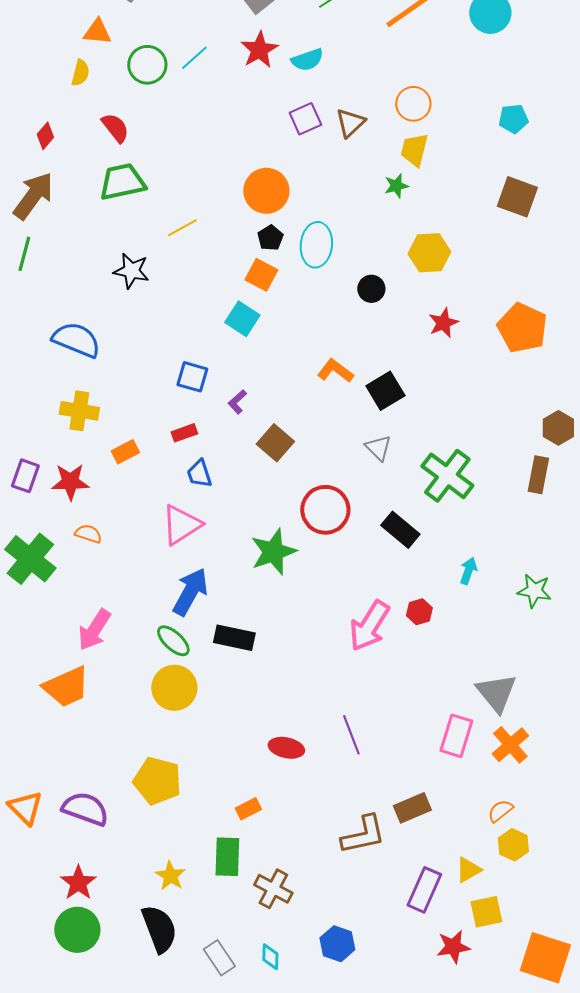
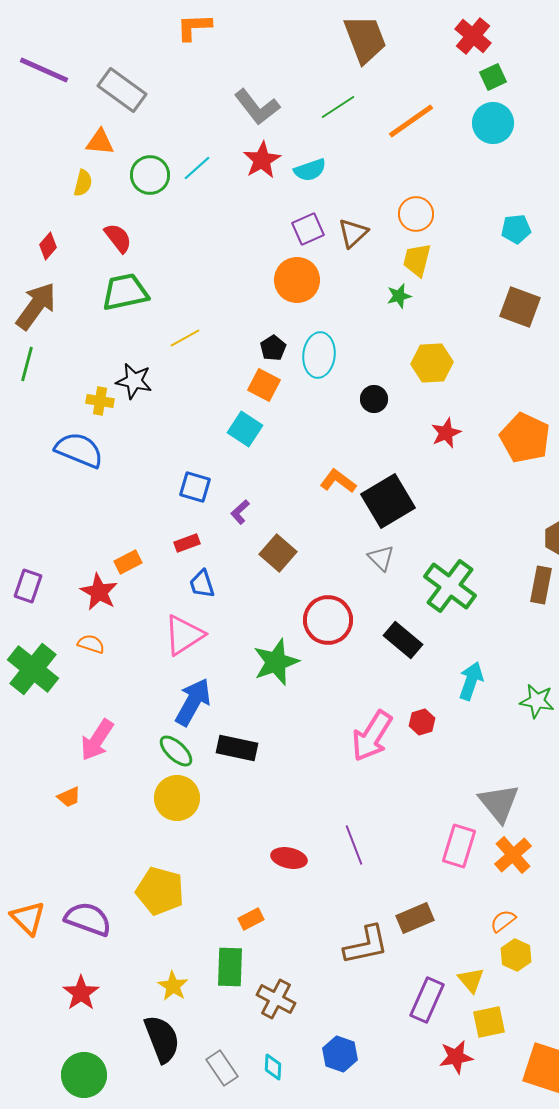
orange circle: (266, 191) -> (297, 280), moved
black square: (385, 391) -> (388, 501), size x1.4
yellow cross: (79, 411) -> (100, 401), moved, size x0.7
red star: (70, 482) -> (99, 592), moved, turned 30
cyan arrow: (468, 571) -> (471, 681), size x1.4
orange trapezoid: (66, 687) -> (69, 797), size x0.5
yellow triangle: (468, 870) -> (471, 980), turned -40
green circle: (77, 930) -> (84, 1075), moved

